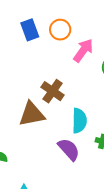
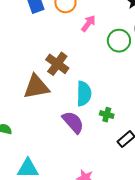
pink arrow: (83, 50) -> (88, 23), size x0.7

